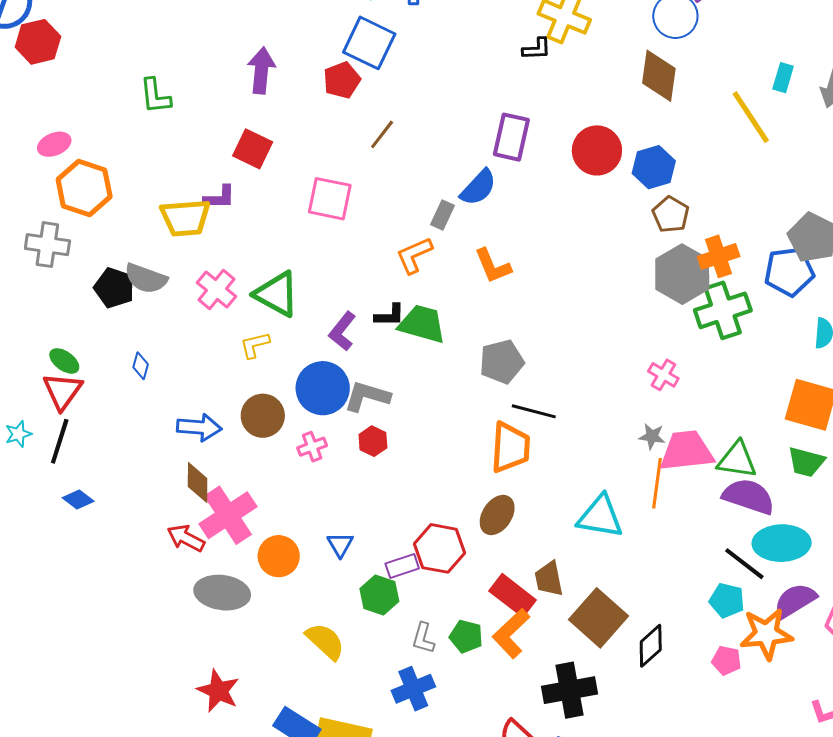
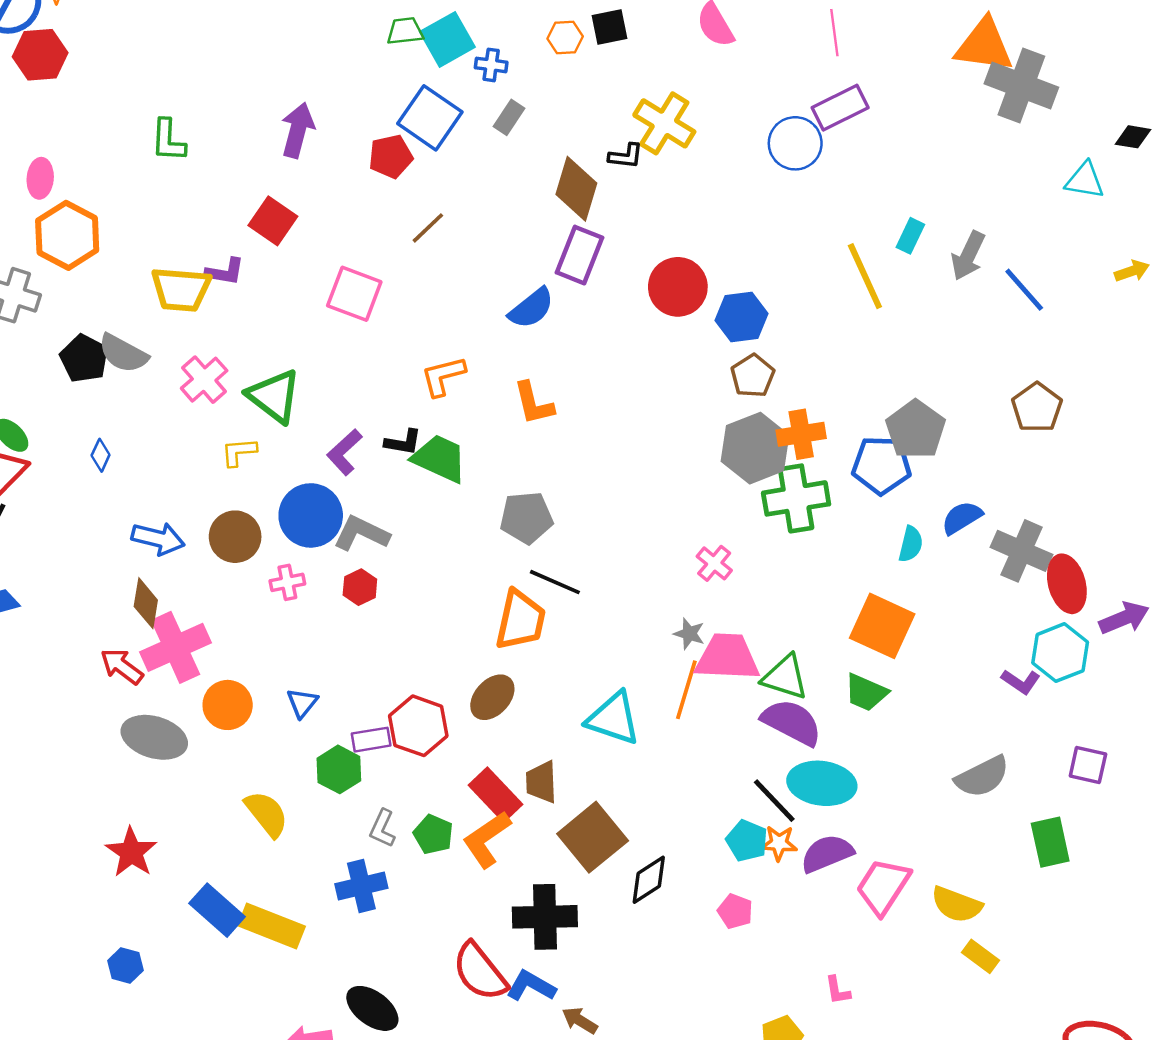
brown diamond: (659, 76) -> (576, 189), moved
pink ellipse: (54, 144) -> (40, 178), turned -72
gray rectangle: (443, 215) -> (509, 117), moved
orange star: (766, 634) -> (779, 843), moved, size x0.6

